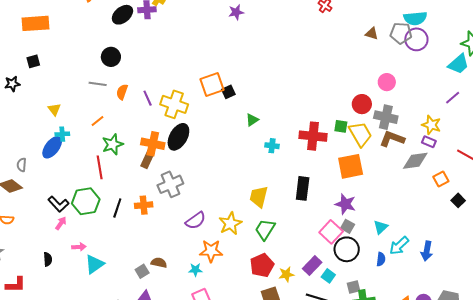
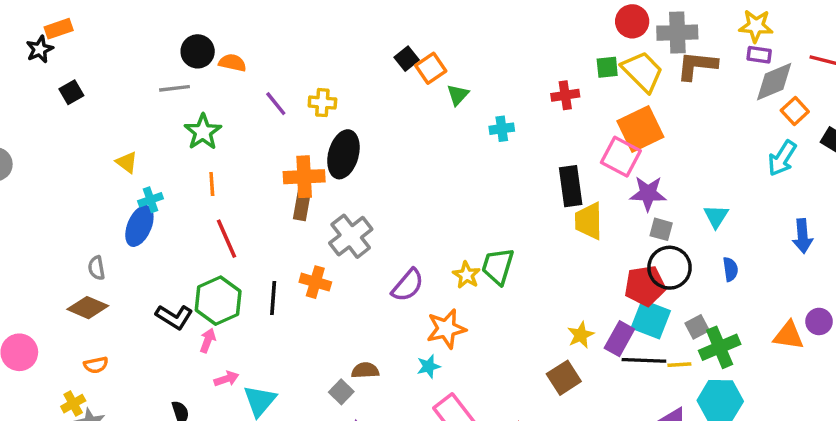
orange rectangle: (35, 23) -> (59, 29), size x0.6
black star: (12, 84) -> (40, 49), moved
gray line: (98, 84) -> (175, 88), moved
orange square: (212, 84) -> (431, 68), moved, size x0.7
orange semicircle: (122, 92) -> (232, 63), moved, turned 98
yellow cross: (174, 104) -> (322, 103), size x0.6
orange line: (97, 121) -> (212, 184), moved, turned -40
red cross: (313, 136) -> (565, 95), size x0.6
green star: (113, 144) -> (203, 132), moved
gray diamond: (415, 161) -> (774, 82), moved
yellow trapezoid: (259, 197) -> (589, 221), moved
orange cross: (144, 205) -> (315, 282), turned 36
pink arrow: (61, 223) -> (208, 341), moved
yellow star: (230, 223) -> (466, 275), size x0.7
green trapezoid: (265, 229) -> (498, 266), moved
pink square: (331, 232) -> (621, 157), moved
cyan arrow: (399, 246) -> (782, 158), moved
red pentagon: (262, 265) -> (645, 286), moved, turned 30
purple rectangle: (312, 265) -> (619, 339), moved
cyan square: (328, 276) -> (651, 319), size x1.6

